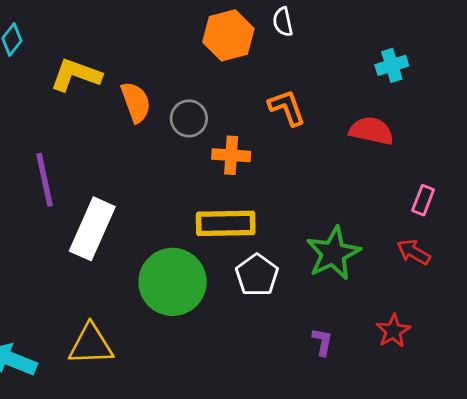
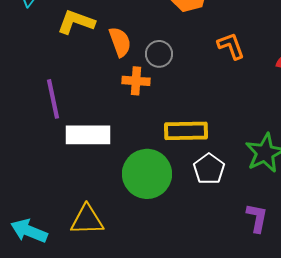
orange cross: (231, 155) -> (136, 81), moved
white rectangle: (92, 229) -> (88, 135), turned 66
purple L-shape: (322, 342) -> (257, 218), size x1.4

